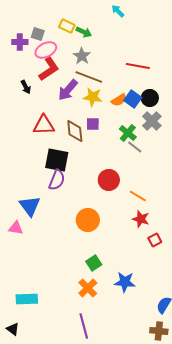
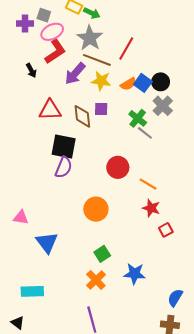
gray star: (82, 56) -> (90, 38), size x1.4
red line: (138, 66) -> (126, 48), moved, turned -70
blue triangle: (30, 206) -> (47, 242), moved

